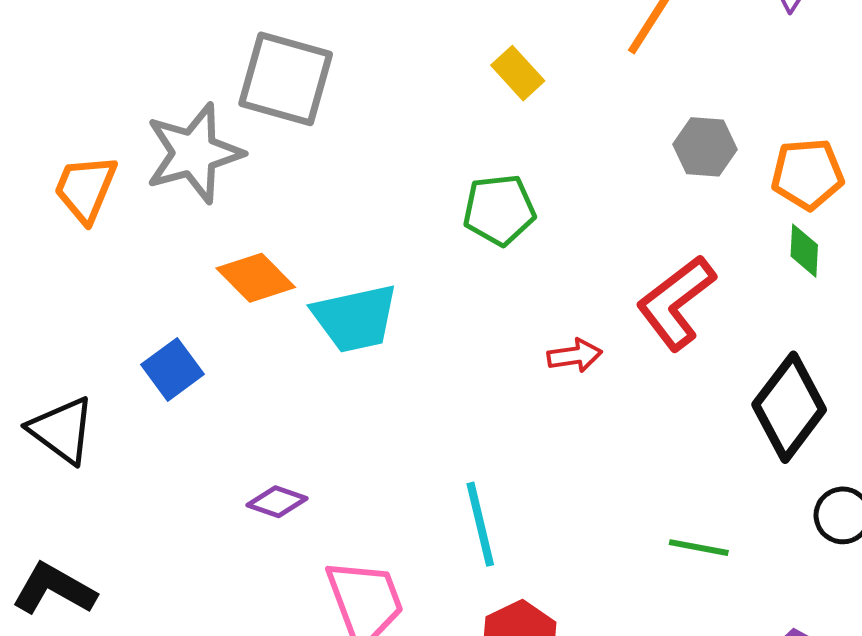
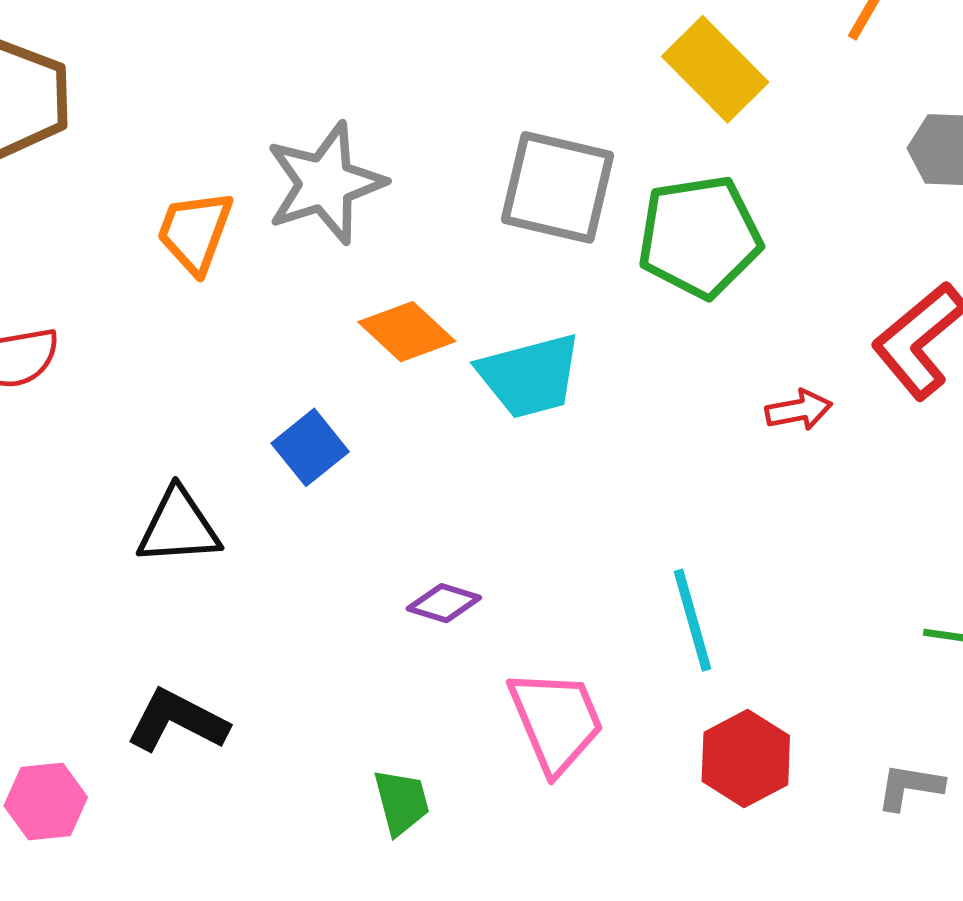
yellow rectangle: (518, 73) -> (715, 69), size x1.6
gray square: (286, 79) -> (558, 187), moved
green pentagon: (499, 210) -> (700, 237), size x1.4
black triangle: (62, 430) -> (179, 527), turned -38

